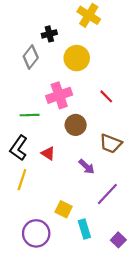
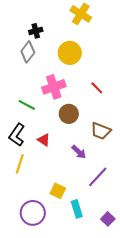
black cross: (49, 34) -> (36, 31), moved
green line: (30, 115) -> (27, 105), turned 30

